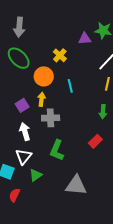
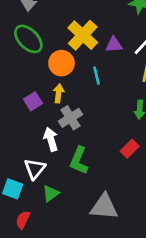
purple triangle: (85, 39) -> (114, 45), moved
yellow cross: (60, 55) -> (83, 35), size x1.6
gray cross: (51, 118) -> (70, 118), turned -30
white arrow: (25, 132) -> (51, 139), moved

